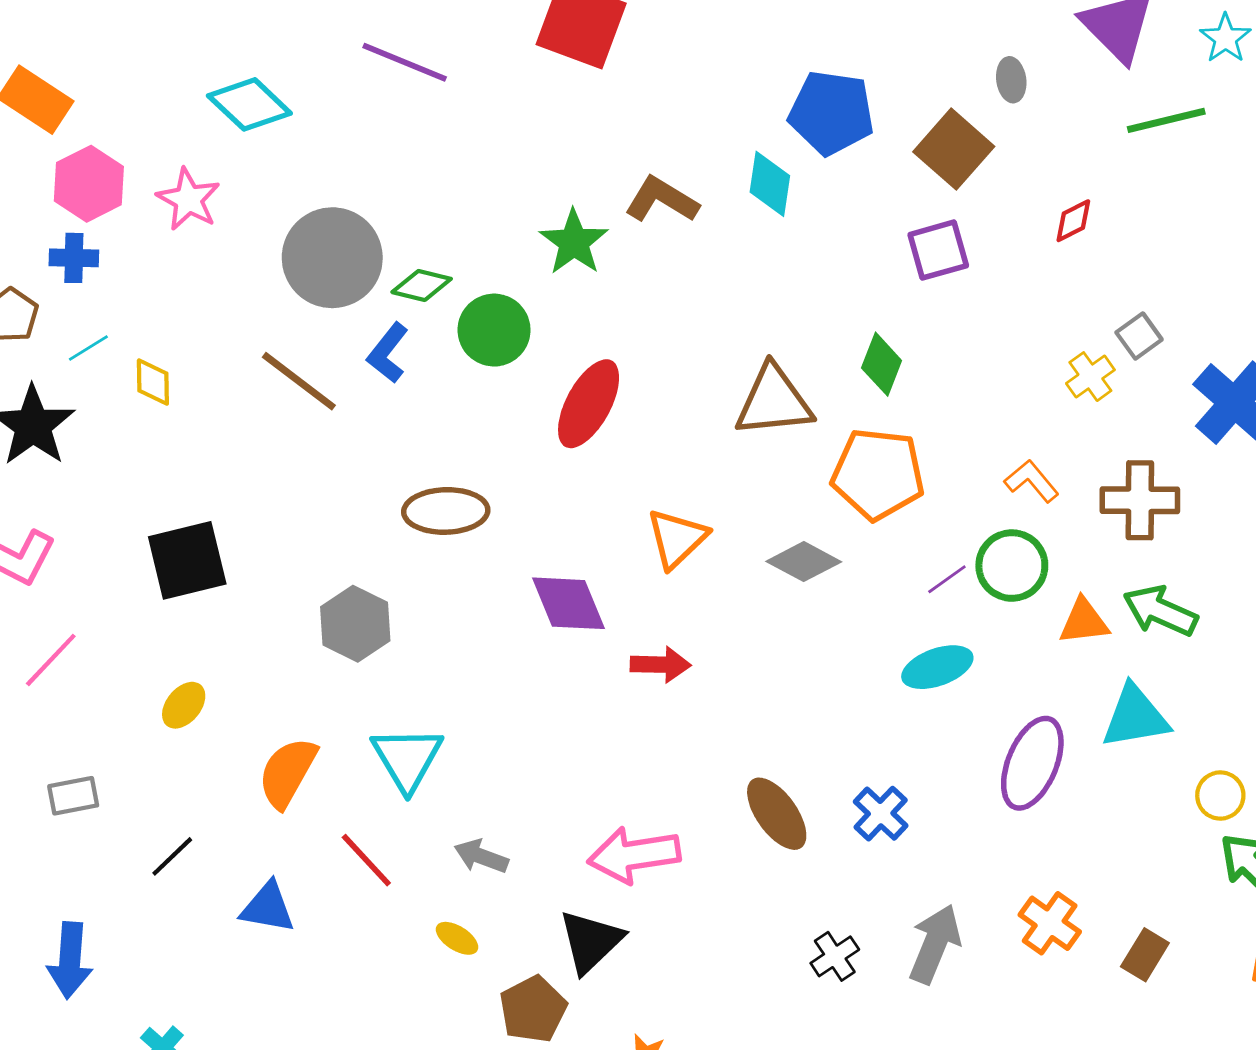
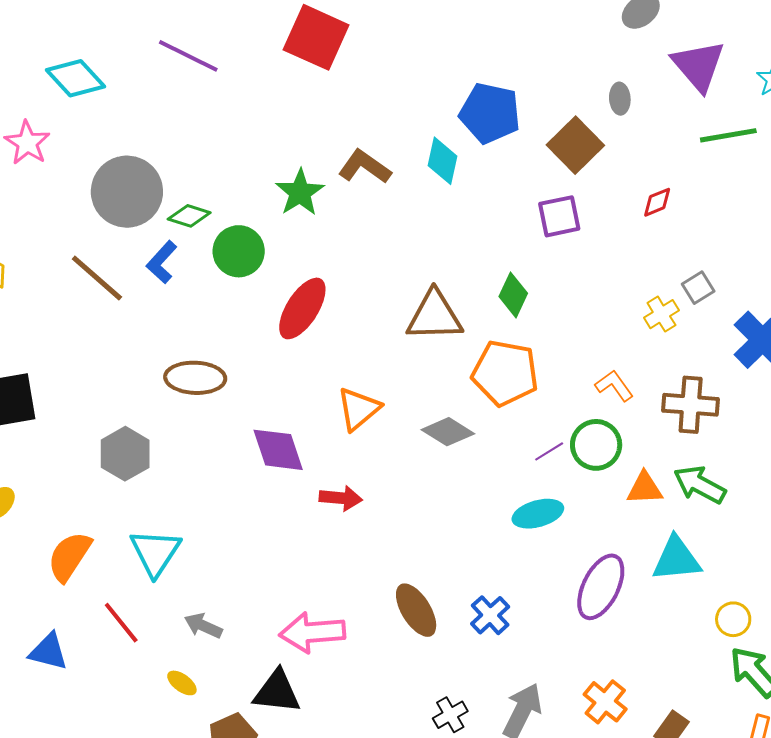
black triangle: (591, 941) -> (277, 692), turned 46

